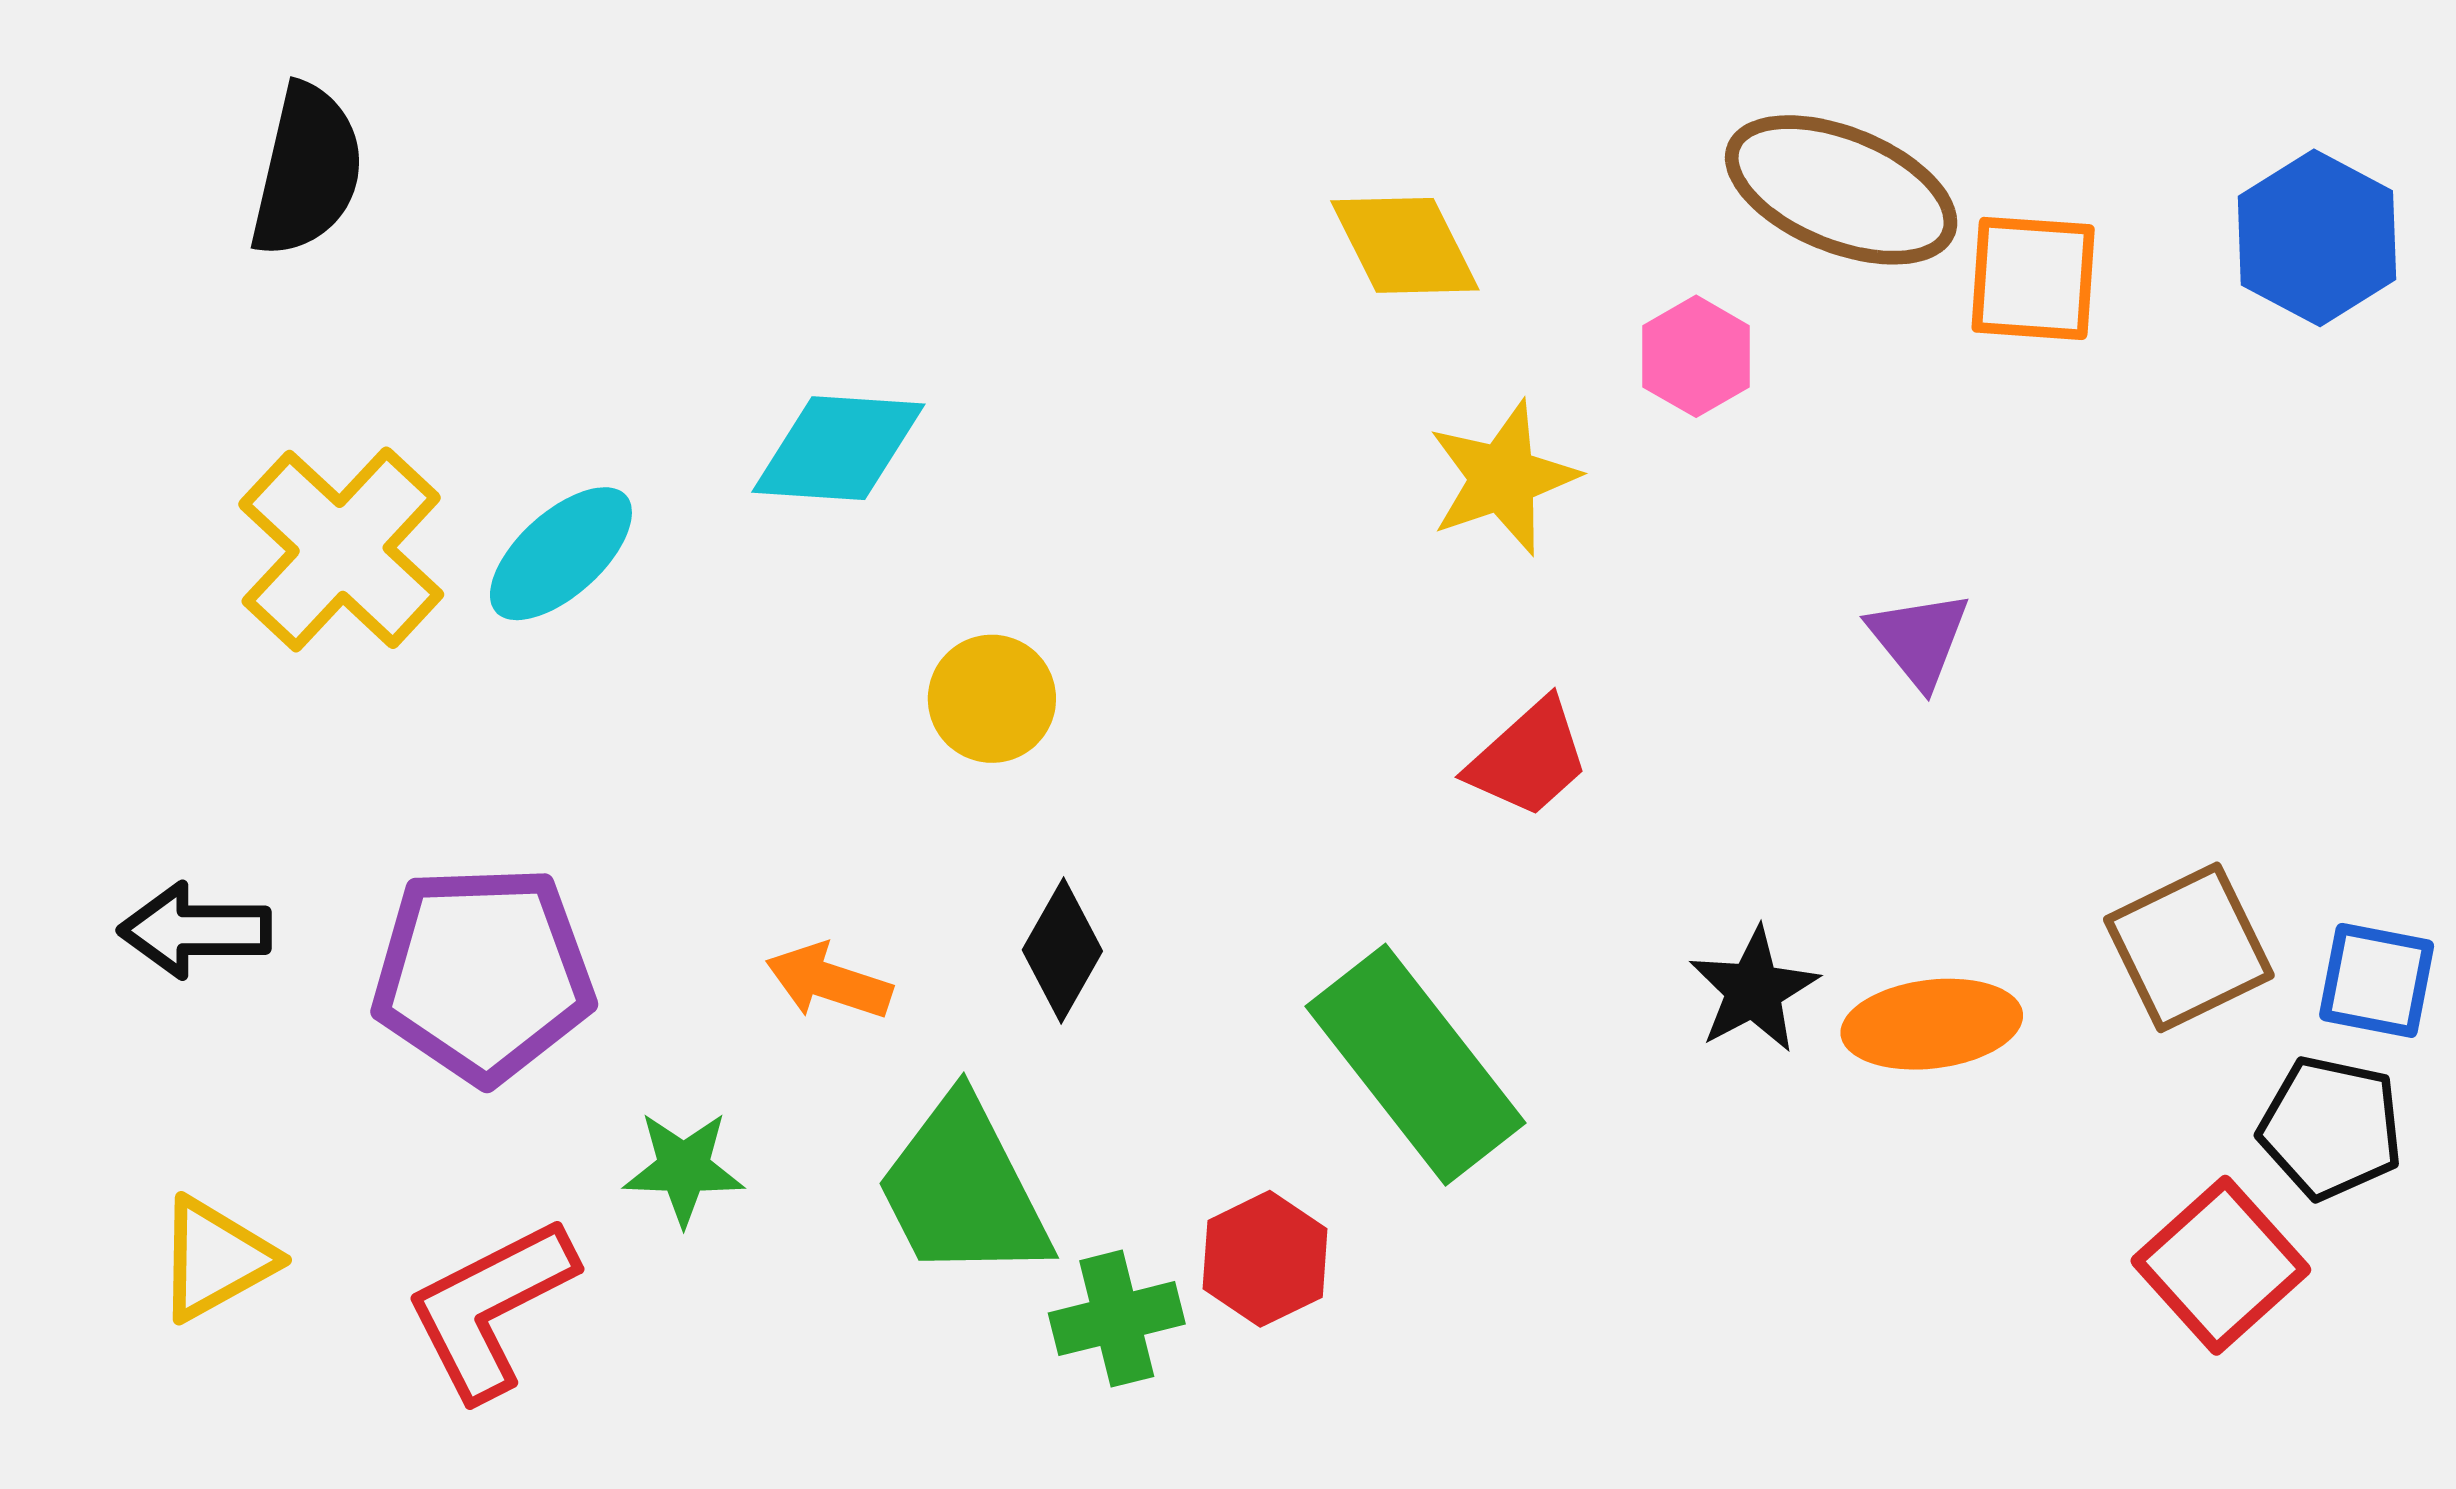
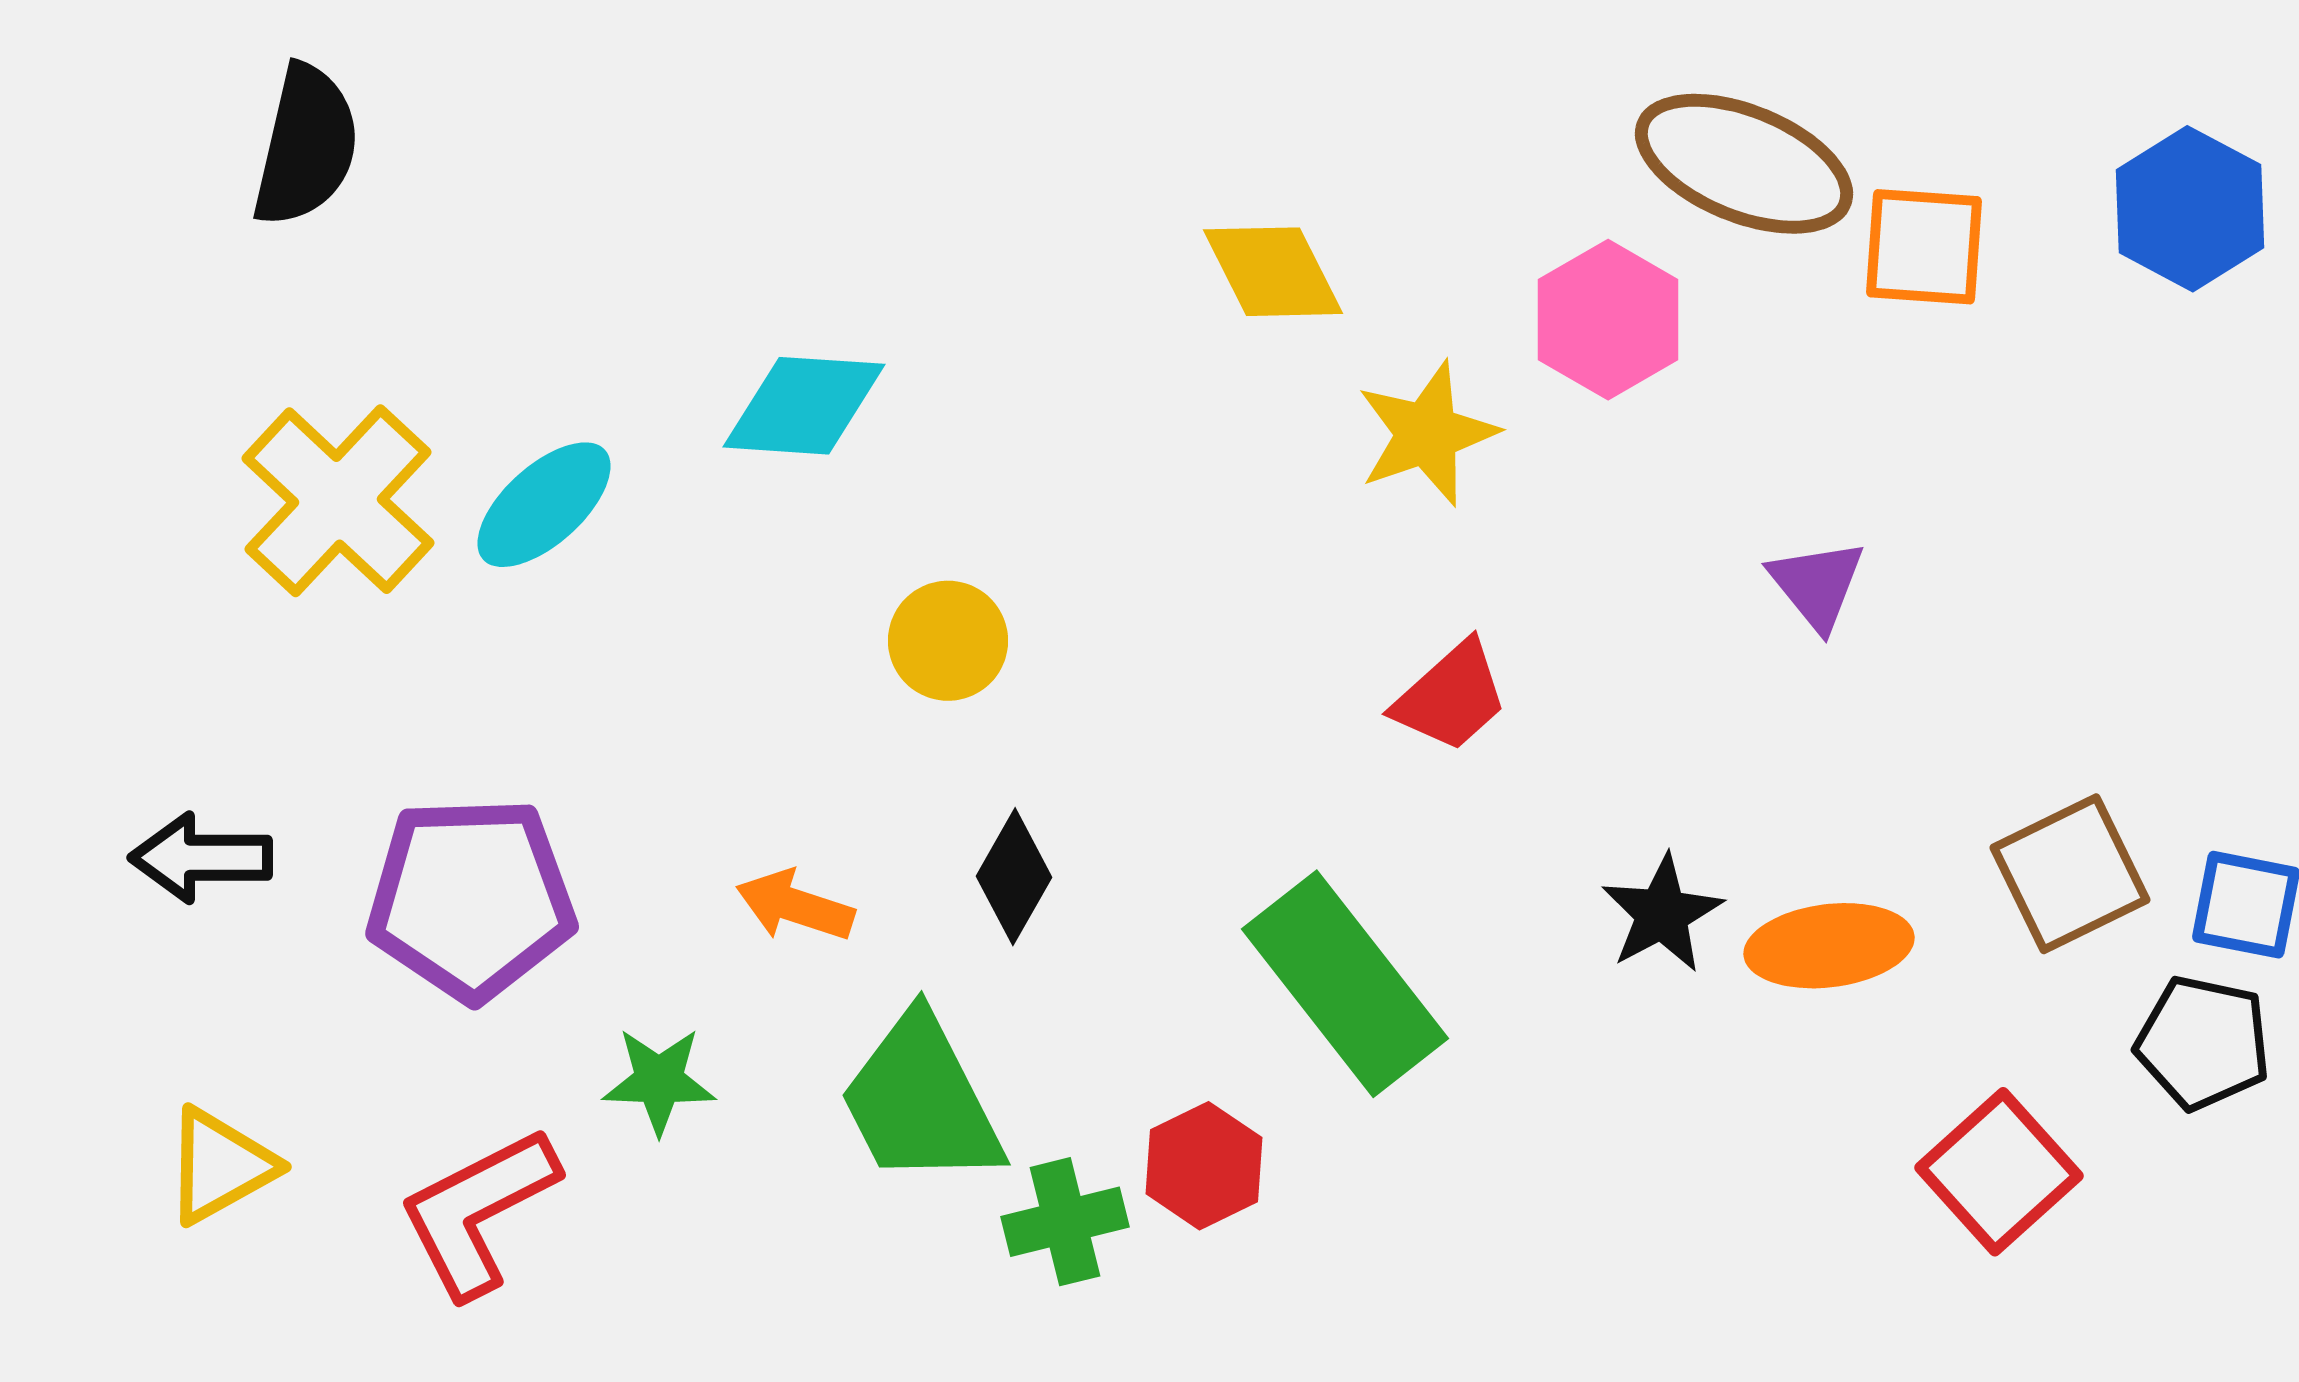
yellow diamond: (1405, 245) -> (1273, 272), moved
pink hexagon: (1696, 356) -> (1608, 320), size x1.4
red square: (2221, 1265) -> (1999, 1172), moved

